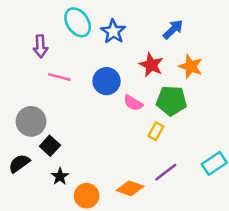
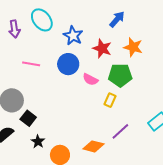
blue star: (113, 31) -> (73, 36), moved
purple arrow: (40, 46) -> (14, 29), moved

